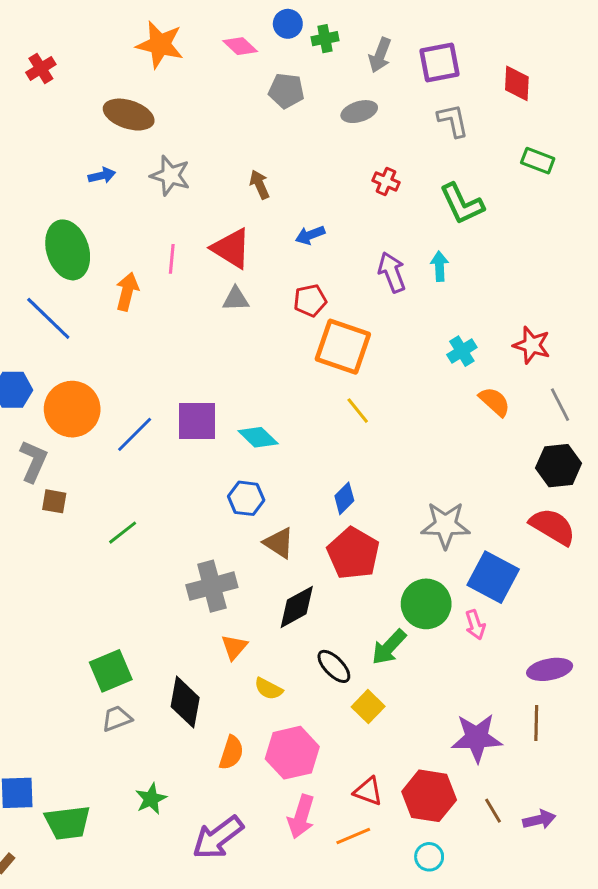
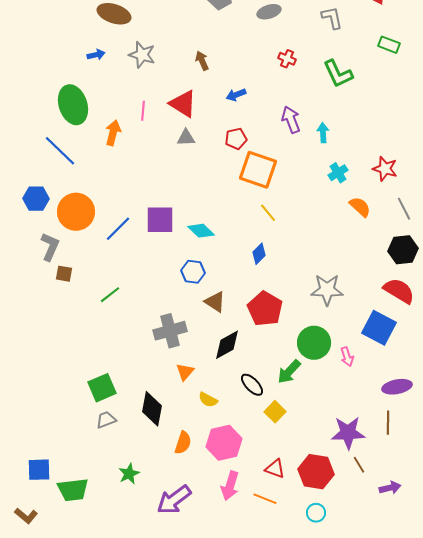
cyan arrow: (440, 266) -> (323, 133), moved
blue diamond: (344, 498) -> (259, 254), moved
blue square: (493, 577) -> (379, 328), moved
brown line: (493, 811) -> (359, 465), moved
orange line: (353, 836) -> (265, 499), turned 45

